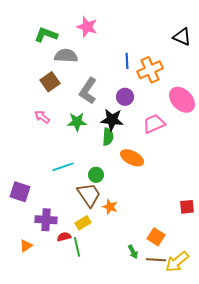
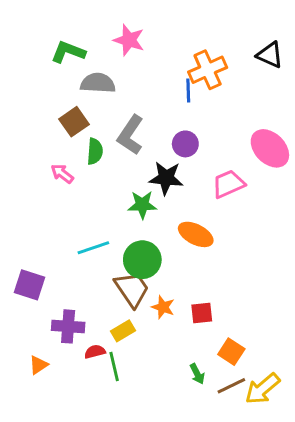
orange cross: (150, 70) -> (208, 70), moved
green star: (77, 122) -> (142, 205), moved
green semicircle: (108, 137) -> (95, 151), moved
green circle: (96, 175) -> (142, 260), size x1.6
red square: (187, 207) -> (202, 313), moved
brown line: (156, 260) -> (231, 386), turned -30

